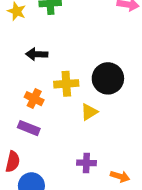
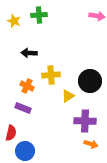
black circle: (108, 78) -> (90, 81), moved
purple cross: (86, 163) -> (85, 121), moved, size x1.5

